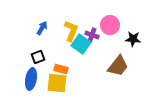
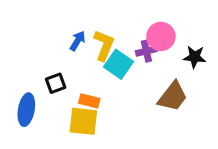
blue arrow: (42, 28) -> (78, 41), moved
purple cross: (92, 35) -> (146, 51), moved, turned -32
blue ellipse: (31, 79) -> (26, 110), moved

